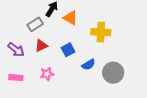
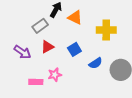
pink rectangle: (16, 78) -> (36, 82), moved

